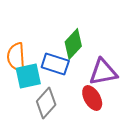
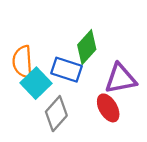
cyan square: (28, 76) -> (36, 83), turned -32

